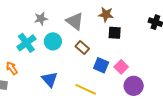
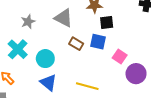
cyan circle: (53, 41) -> (45, 59), moved
blue square: (101, 65) -> (98, 42), moved

